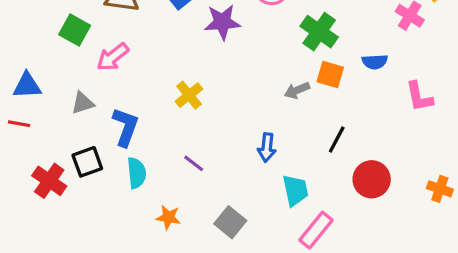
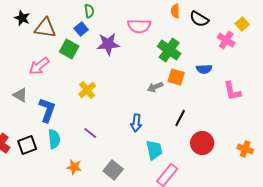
green square: (75, 30) -> (69, 49), moved
gray triangle: (83, 103) -> (20, 95), turned 49
black square: (87, 162) -> (27, 145), moved

